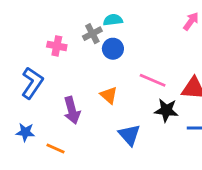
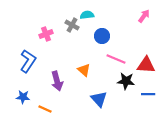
gray cross: (92, 34) -> (72, 25), turned -32
pink cross: (57, 46) -> (46, 34), turned -32
blue circle: (113, 49) -> (102, 36), moved

